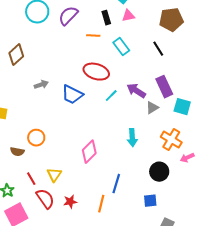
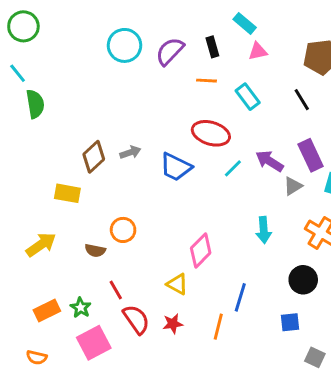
black rectangle: (106, 18) -> (212, 47), moved
brown diamond: (16, 55) -> (94, 157), moved
yellow triangle: (54, 175) -> (177, 284), moved, turned -35

